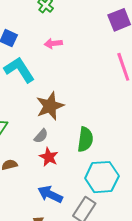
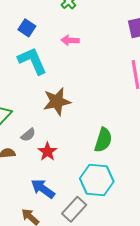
gray semicircle: (41, 136) -> (28, 135), moved
green semicircle: (85, 139) -> (103, 140), moved

